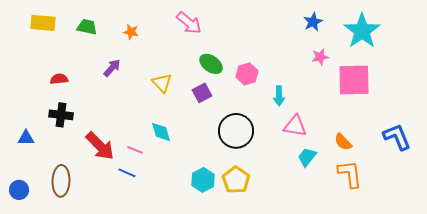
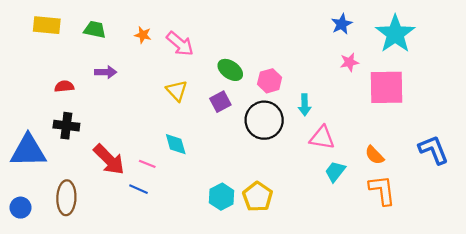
pink arrow: (189, 23) -> (180, 44), moved
purple arrow: (112, 68) -> (106, 72), moved, turned 48
black circle: (236, 131) -> (264, 120), moved
blue triangle: (26, 138) -> (28, 151), size x2.0

